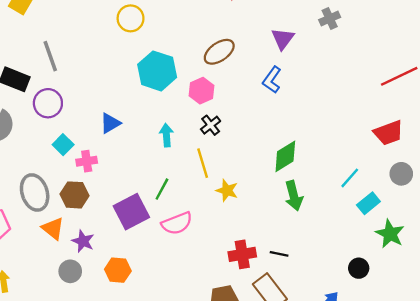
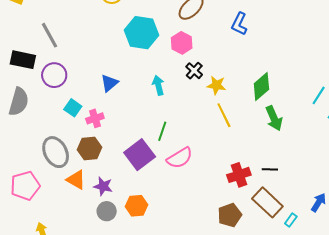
yellow line: (203, 163) -> (224, 115), moved
yellow star: (227, 190) -> (216, 85), moved
gray circle: (70, 271) -> (107, 211), moved

